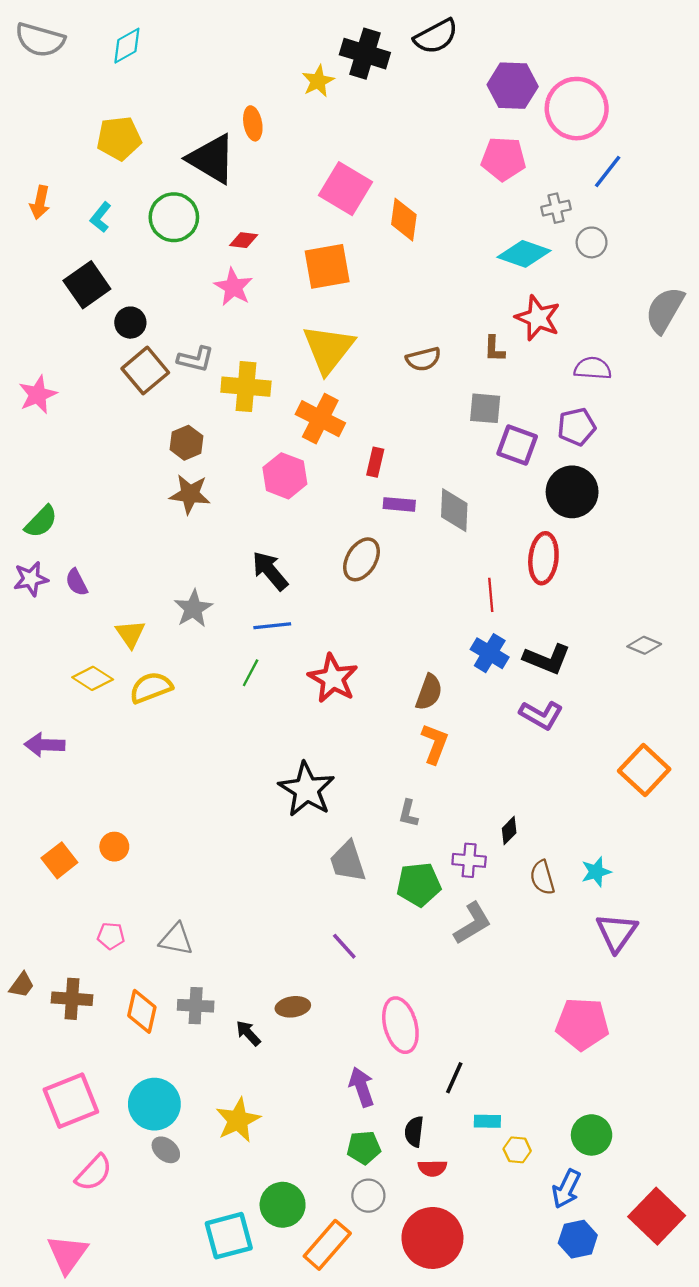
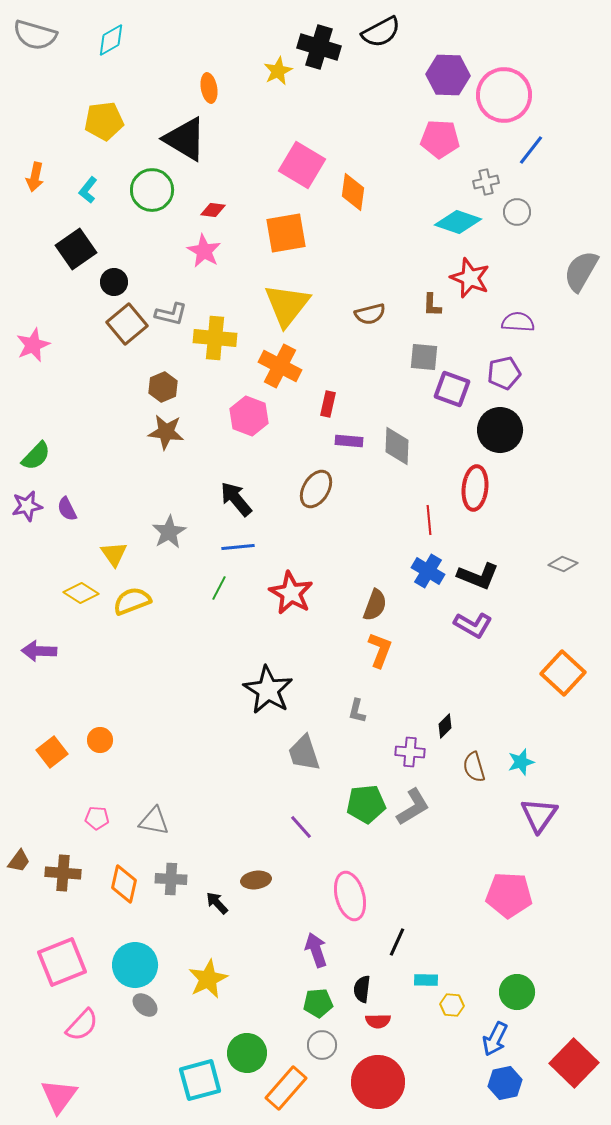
orange ellipse: (253, 123) -> (209, 88), moved
green pentagon: (419, 884) -> (366, 804), moved

